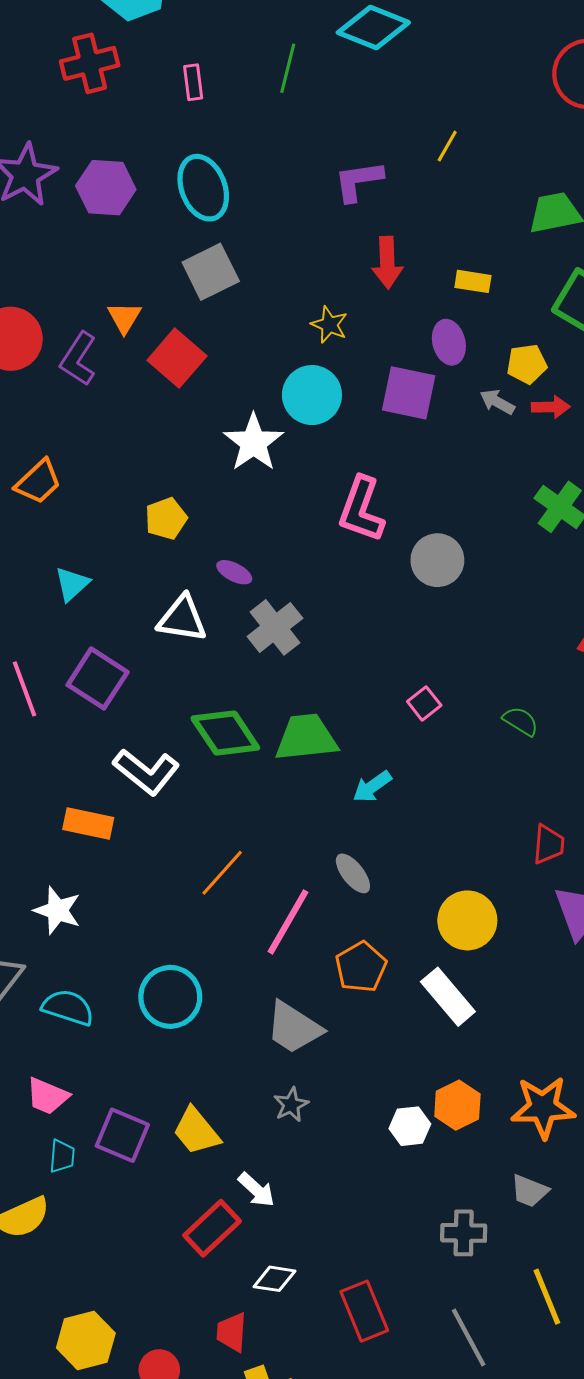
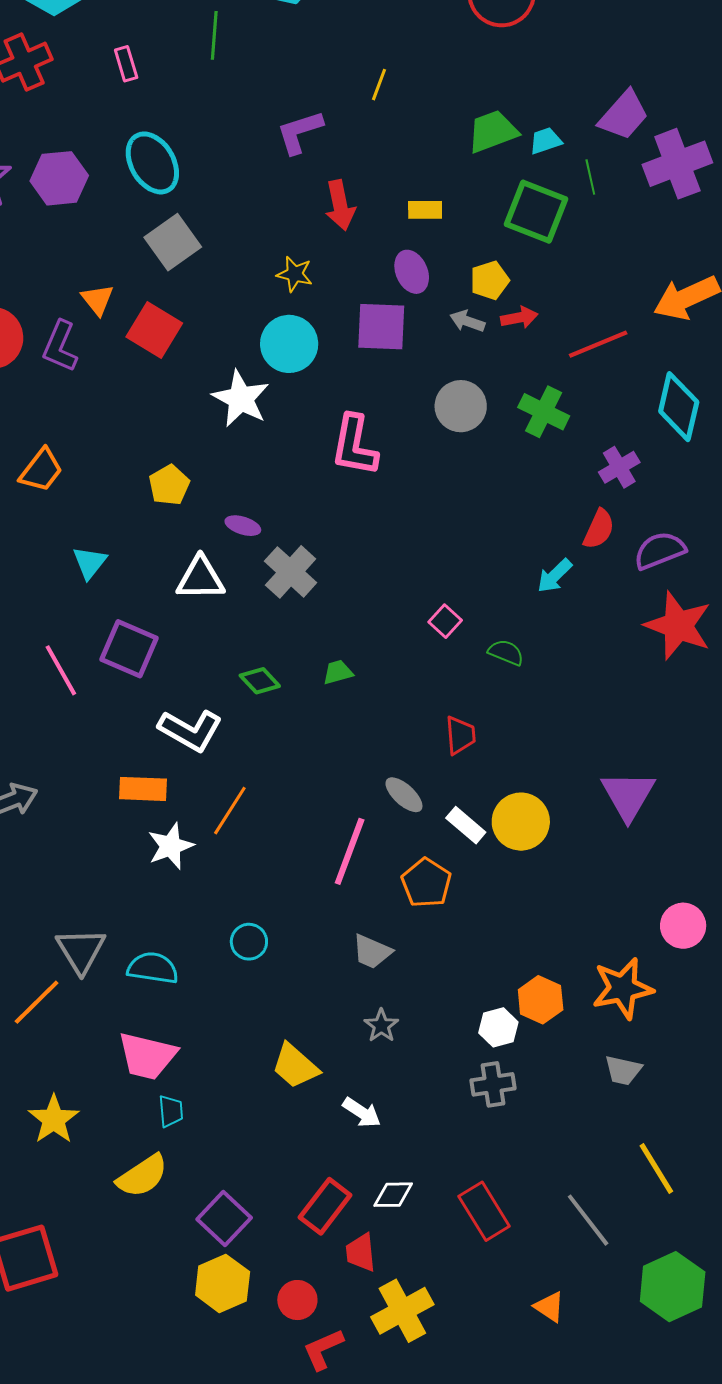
gray circle: (437, 560) -> (461, 406), moved
green semicircle: (521, 721) -> (506, 652), moved
green diamond: (225, 733) -> (260, 681), size x0.6
green trapezoid: (306, 738) -> (338, 672), size x0.5
cyan arrow: (372, 787) -> (555, 576), moved
red trapezoid: (549, 844) -> (460, 735), moved
orange line: (222, 873) -> (230, 811), moved
white star: (57, 910) -> (171, 846), moved, turned -30
cyan circle: (170, 997) -> (249, 942), size x0.6
white rectangle: (448, 997) -> (466, 825), moved, size x0.7
gray trapezoid: (294, 1028) -> (372, 952), size x0.7
pink trapezoid: (47, 1096) -> (147, 1056), size x1.4
purple square: (122, 1135) -> (224, 1218), moved, turned 30
red rectangle: (212, 1228) -> (325, 1206), moved
gray cross: (464, 1233) -> (493, 1084), moved

